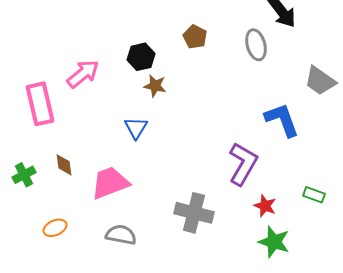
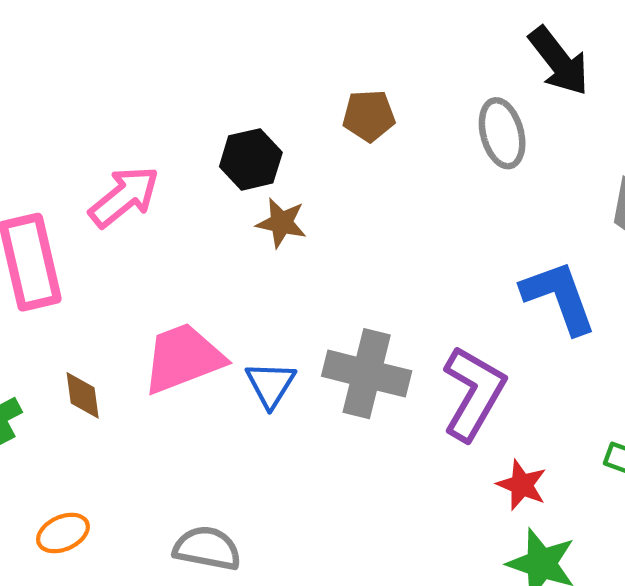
brown pentagon: (195, 37) -> (369, 116), turned -30
blue triangle: (136, 128) -> (270, 384), moved
pink trapezoid: (110, 183) -> (183, 358), moved
gray cross: (194, 213) -> (367, 374), moved

